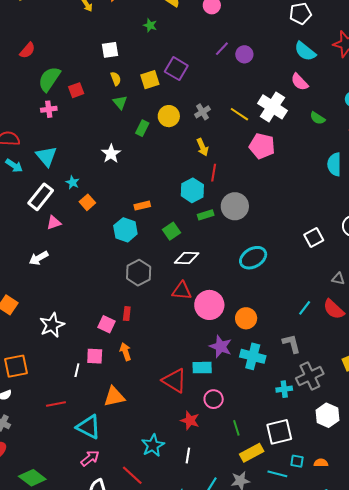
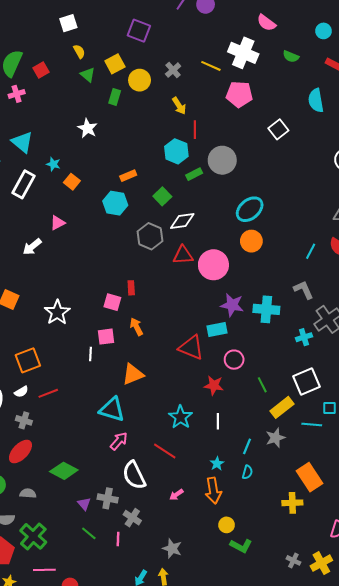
yellow square: (150, 80) -> (115, 64), moved
pink triangle: (54, 223) -> (58, 223), moved
white square: (314, 238) -> (278, 129), moved
gray hexagon: (139, 273) -> (150, 236), moved
orange circle: (246, 318) -> (251, 241), moved
red line: (56, 404) -> (48, 393), moved

